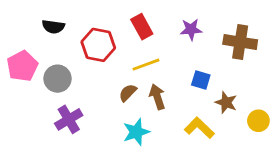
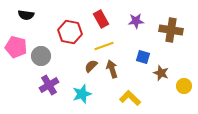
black semicircle: (53, 27) -> (26, 15), moved
pink pentagon: (22, 66) -> (16, 47), turned -30
yellow L-shape: (199, 128) -> (130, 98), moved
cyan star: (136, 132) -> (82, 94), moved

